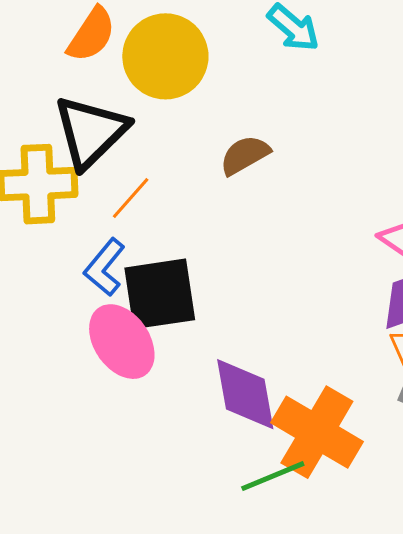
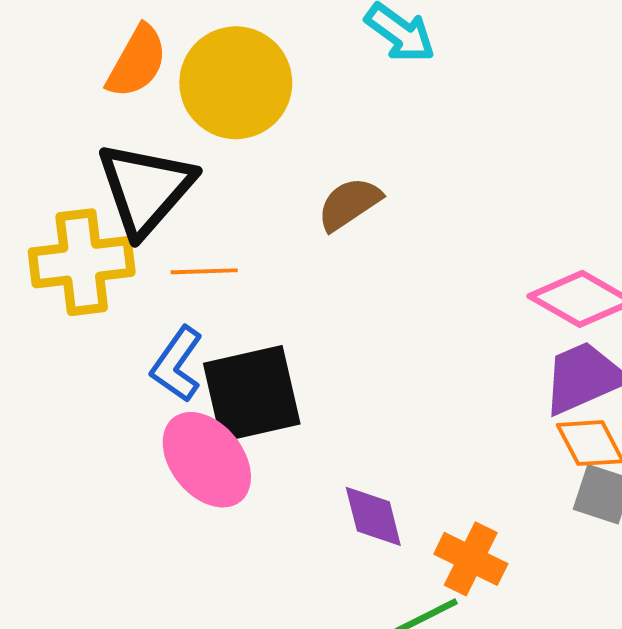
orange line: (131, 198) -> (204, 271), turned 51
purple diamond: (245, 394) -> (373, 516), size x0.7
orange cross: (317, 432) -> (471, 559), size x0.6

